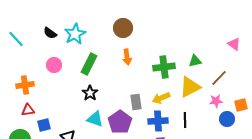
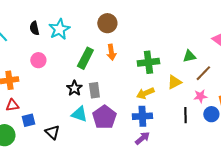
black semicircle: (50, 33) -> (34, 28), turned 40
green triangle: (195, 61) -> (189, 56), moved
green rectangle: (89, 64) -> (85, 58), moved
yellow triangle: (190, 87) -> (174, 82), size x0.7
gray rectangle: (136, 102) -> (94, 90), moved
black line: (185, 120) -> (185, 115), moved

